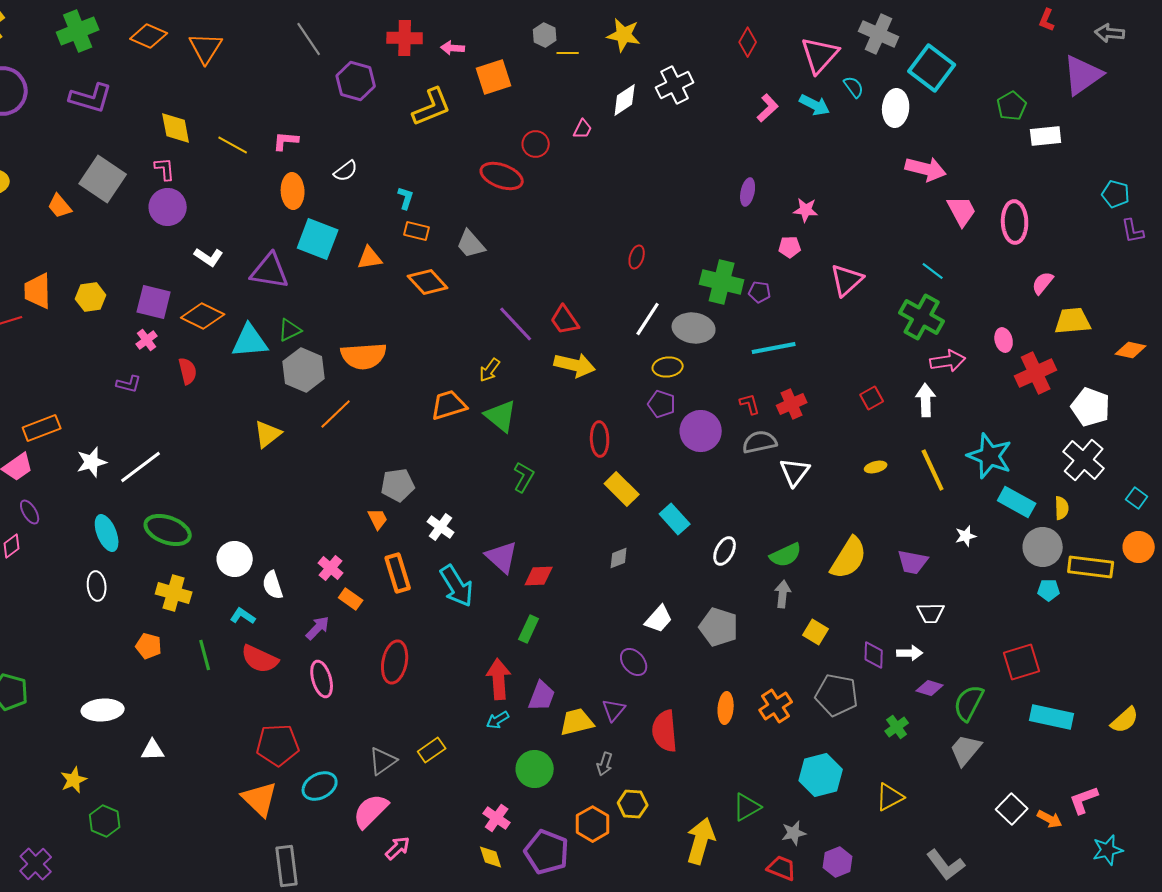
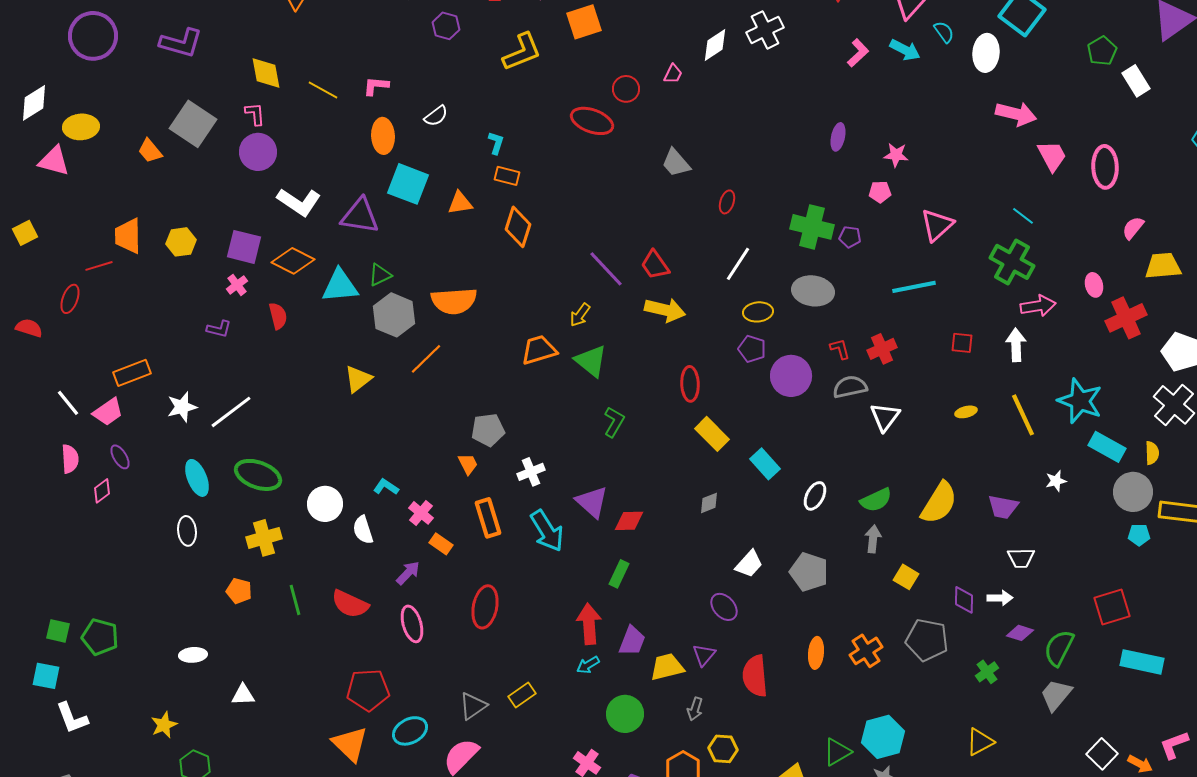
purple hexagon: (356, 81) -> (446, 26), size x0.7
white rectangle: (1046, 136) -> (1136, 81), turned 64
gray trapezoid: (471, 244) -> (676, 163), moved
white L-shape: (209, 257) -> (299, 202), size x1.5
orange diamond: (428, 282) -> (518, 227), turned 60
gray ellipse: (694, 328) -> (813, 291), moved
cyan line: (774, 348) -> (914, 287), moved
red square: (872, 398) -> (962, 343), turned 35
white cross: (441, 527) -> (531, 472), turned 32
yellow cross: (174, 593) -> (264, 538), turned -32
cyan L-shape: (243, 616) -> (386, 487), moved
white ellipse: (103, 710) -> (193, 655), size x0.7
cyan hexagon: (821, 775) -> (883, 737), moved

